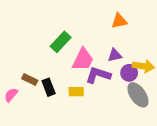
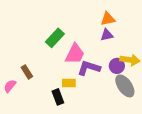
purple triangle: (115, 55) -> (107, 35), moved
brown rectangle: (30, 79) -> (27, 72), turned 32
black rectangle: (49, 87) -> (58, 97), moved

